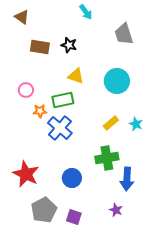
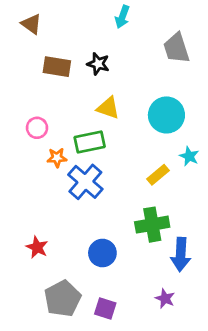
cyan arrow: (86, 12) -> (122, 17), turned 56
cyan star: (136, 124) -> (189, 156), moved
red star: (26, 174) -> (37, 247), size x0.6

